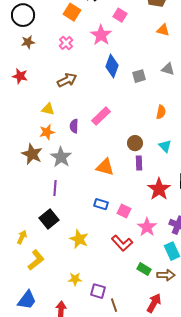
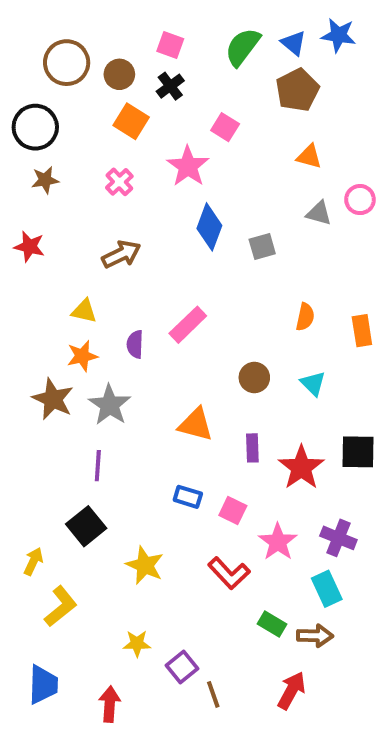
gray triangle: (168, 69) -> (319, 213), moved
purple rectangle: (139, 163) -> (252, 448), moved
purple square: (98, 291) -> (182, 667), turned 35
blue trapezoid: (27, 300) -> (43, 685), turned -35

